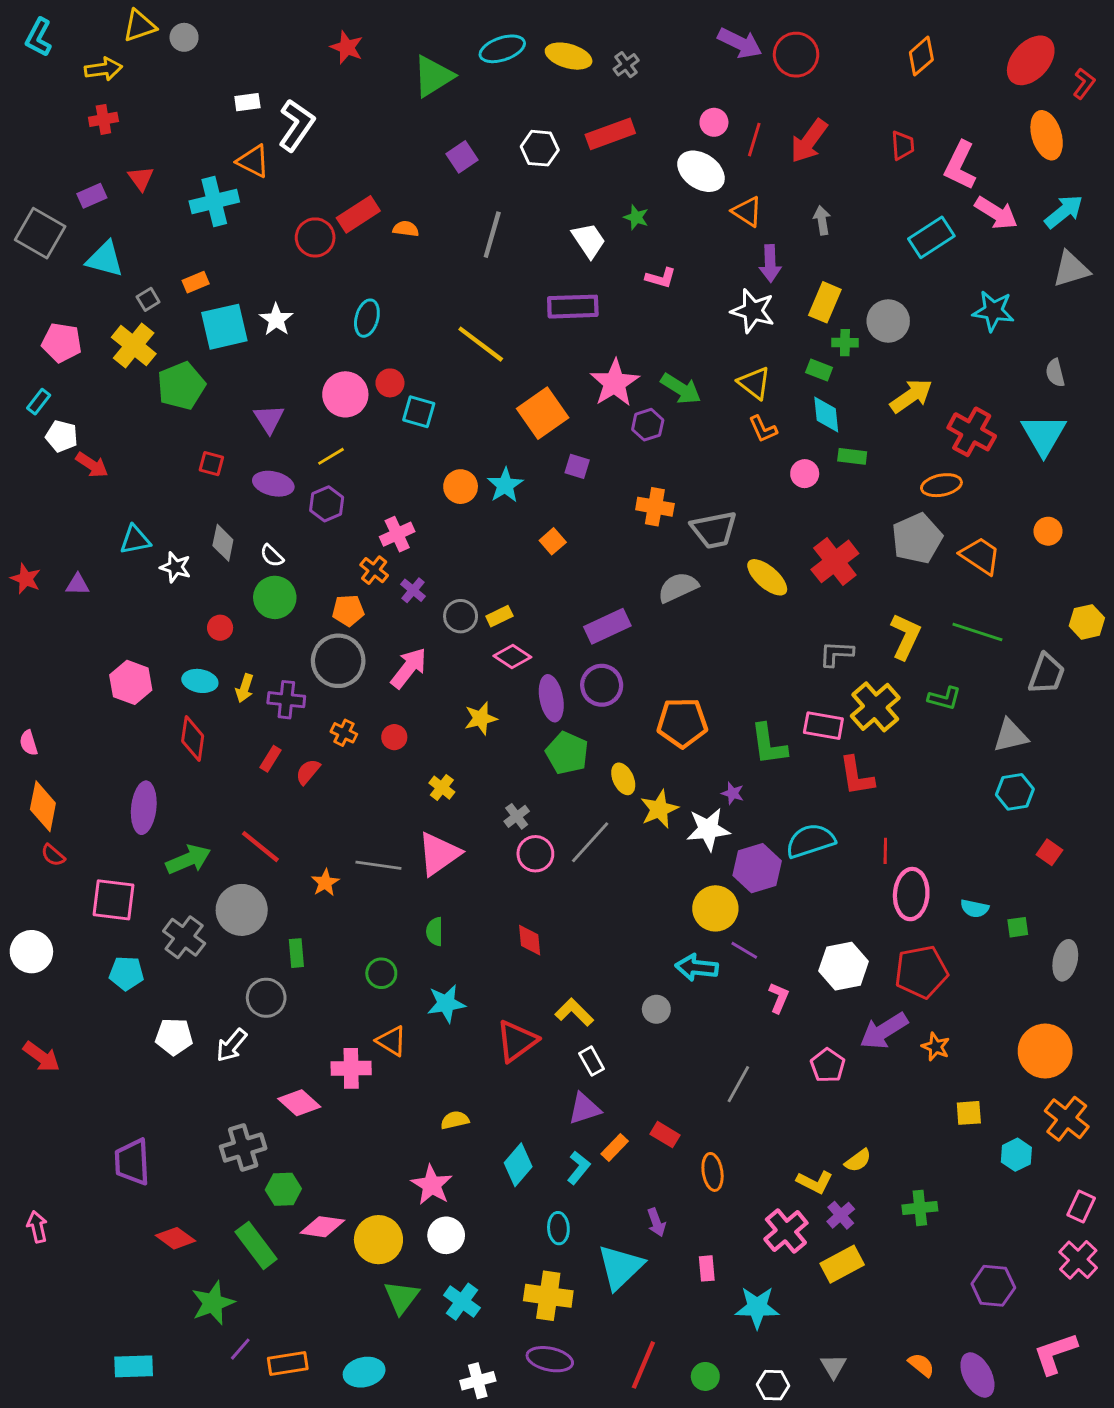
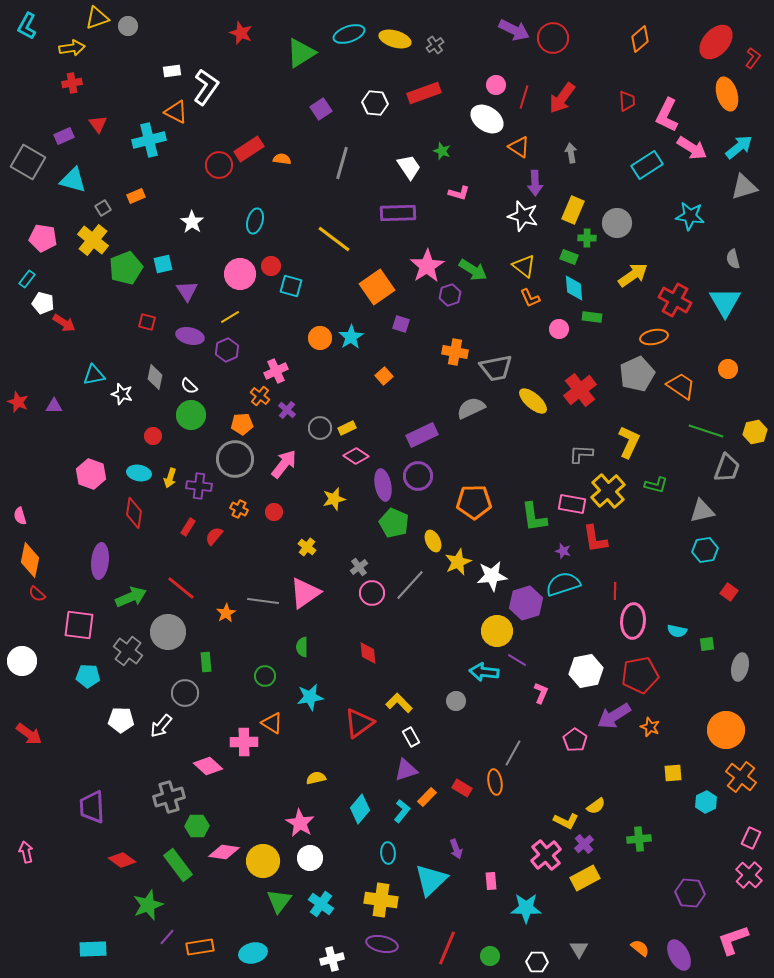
cyan square: (224, 327) -> (163, 264), moved, size x0.6
green line: (977, 632) -> (706, 431), moved
purple star: (733, 793) -> (563, 551), moved
orange ellipse: (713, 1172) -> (495, 782), moved

